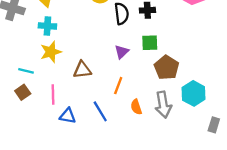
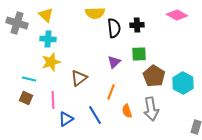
brown triangle: (82, 70) -> (79, 78), turned -30
brown square: (23, 92) -> (26, 98), turned -32
cyan hexagon: (194, 93) -> (183, 83), moved
blue triangle: (68, 116) -> (66, 119), turned -42

